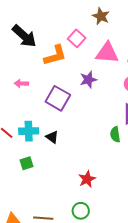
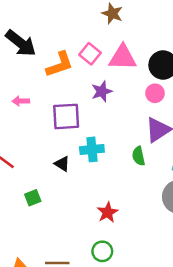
pink square: (77, 38) -> (90, 54), moved
purple square: (58, 98) -> (66, 116), turned -30
cyan cross: (29, 131) -> (92, 149), moved

